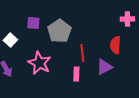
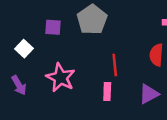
gray pentagon: (59, 31) -> (92, 20), moved
purple triangle: (104, 67) -> (149, 94), moved

